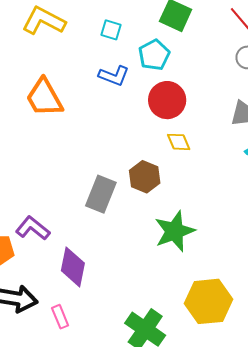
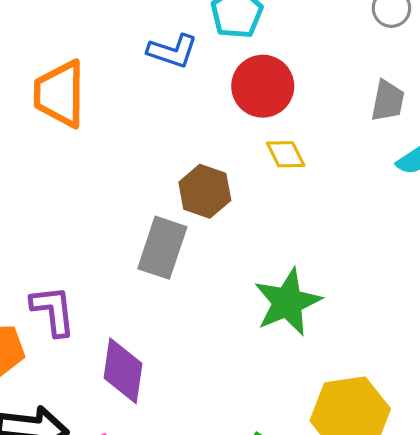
orange trapezoid: (44, 98) -> (60, 94), turned 33
brown hexagon: (145, 177) -> (205, 191), moved
purple L-shape: (33, 228) -> (53, 311), turned 48

